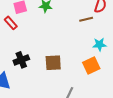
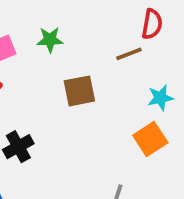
brown square: (53, 63) -> (79, 91), moved

